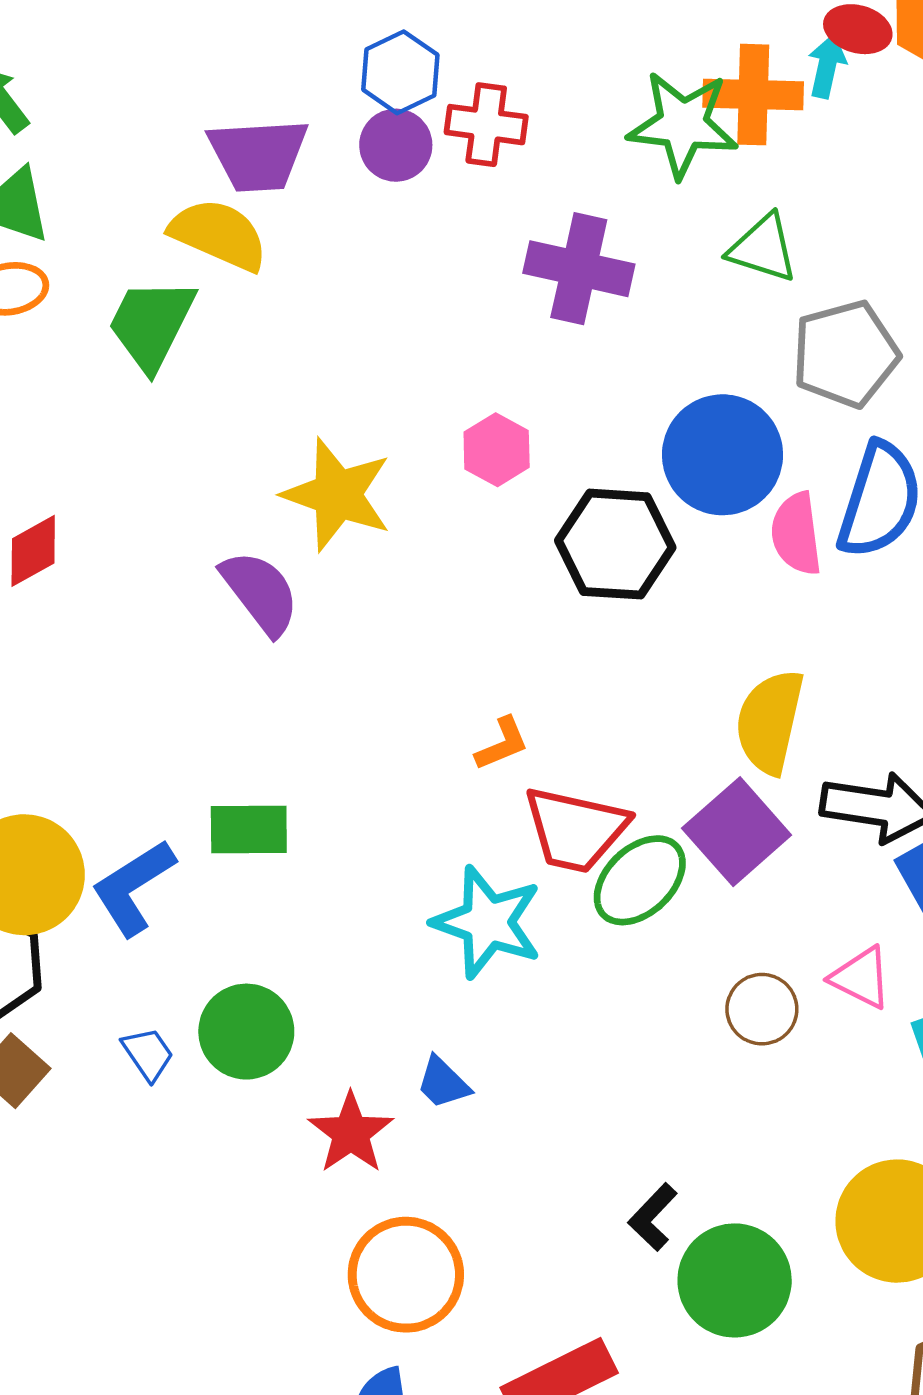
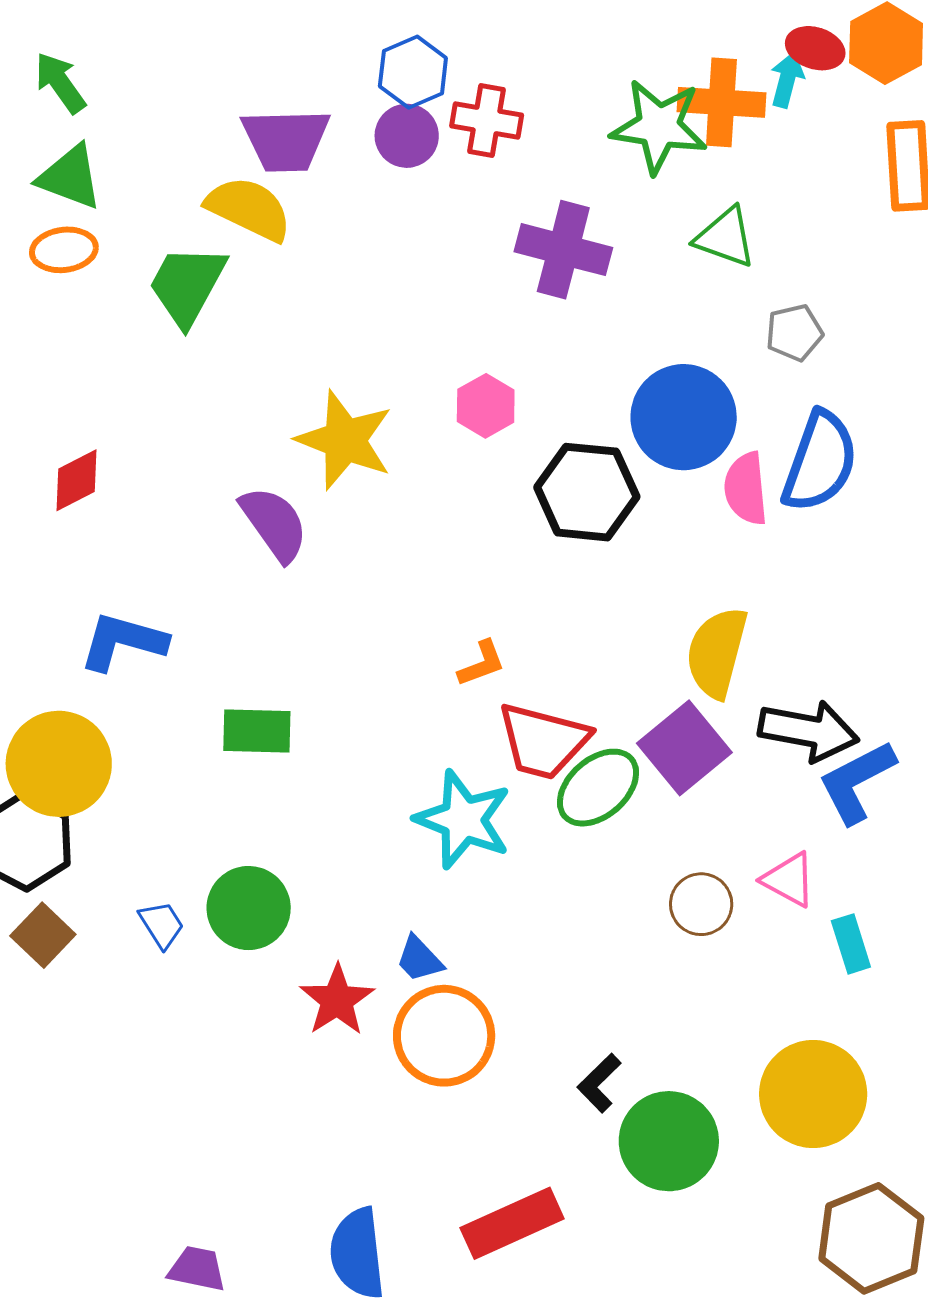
gray pentagon: (845, 354) -> (794, 333), size x0.6
blue L-shape: (133, 887) -> (123, 642), moved, turned 46
orange circle: (406, 1275) -> (444, 1036), moved

